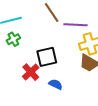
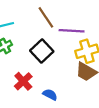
black square: (47, 57) -> (42, 51), moved, turned -30

